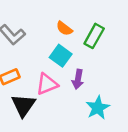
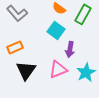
pink triangle: (47, 84) -> (58, 69), moved

